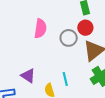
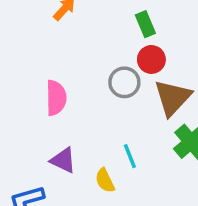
pink semicircle: (40, 28) -> (56, 98), moved

